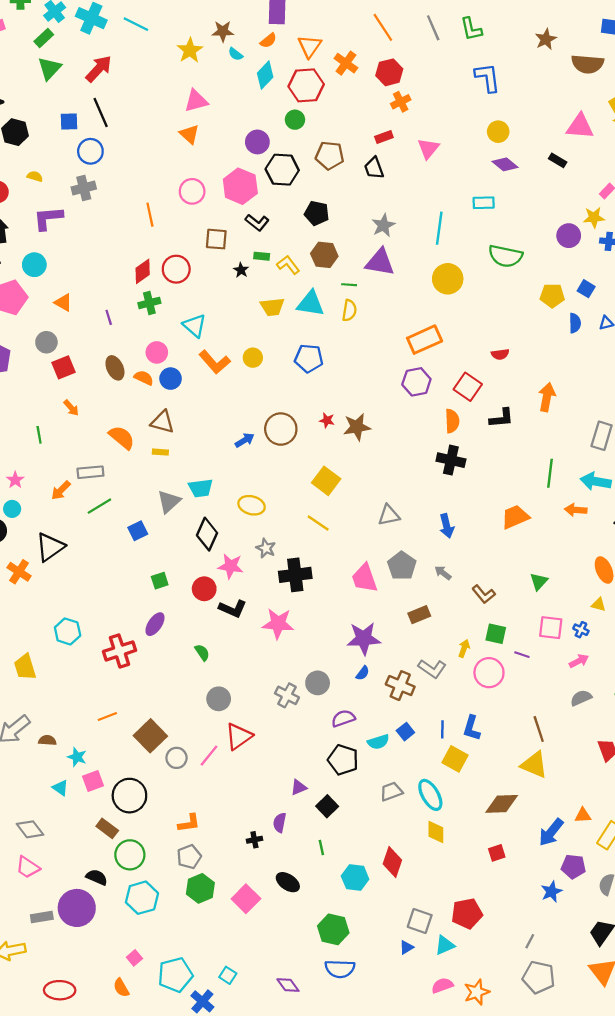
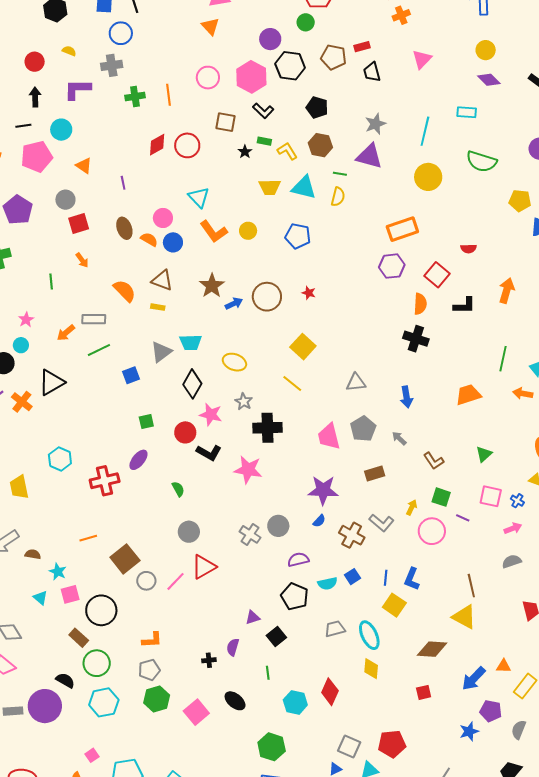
red rectangle: (384, 137) -> (362, 47), moved
green cross: (149, 303) -> (135, 97), moved
brown star: (357, 427) -> (212, 286), moved, turned -30

